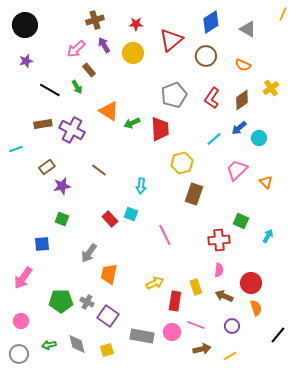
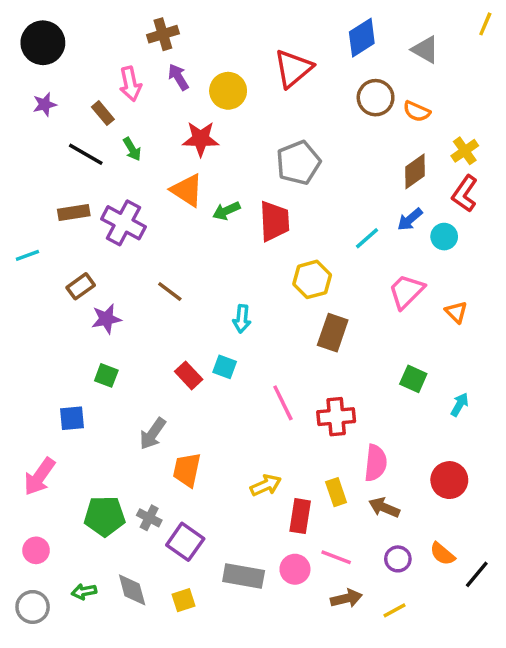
red star: (136, 24) -> (201, 139), moved, size x1.5
pink arrow: (76, 49) -> (130, 84), turned -60
brown circle: (206, 56) -> (376, 98), moved
brown rectangle: (89, 70) -> (103, 113), moved
red L-shape: (212, 98) -> (465, 194), moved
red cross: (219, 240) -> (336, 417), moved
pink semicircle: (219, 270) -> (376, 463), size x1.5
red circle: (251, 283) -> (449, 480), moved
orange semicircle: (256, 308) -> (442, 554), moved, turned 147

